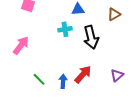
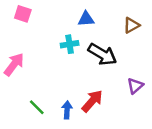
black arrow: (91, 37) -> (102, 54), turned -45
purple triangle: (117, 75) -> (135, 86), moved

